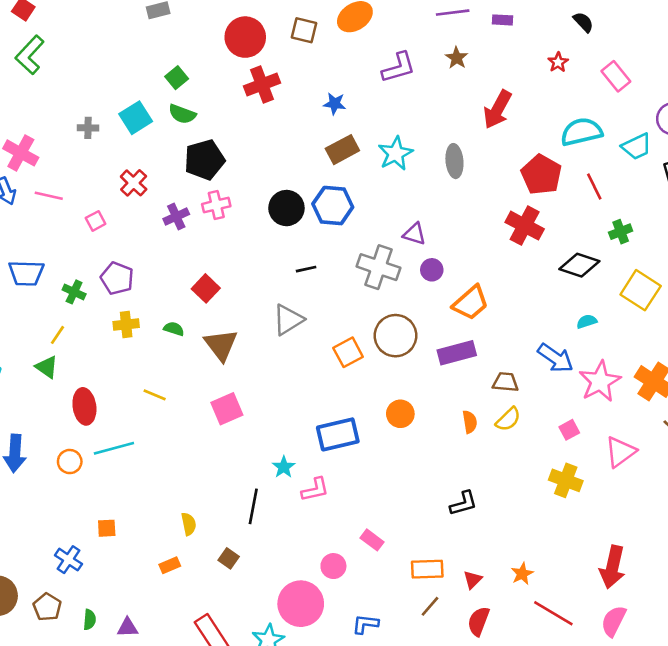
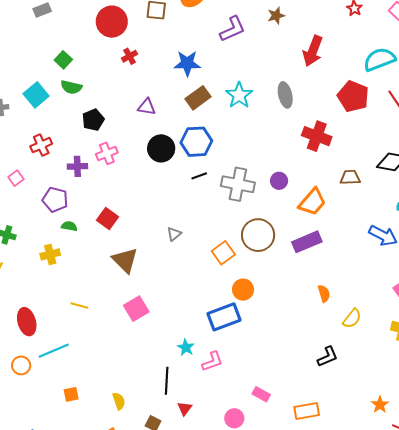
brown star: (457, 58) -> (276, 16), turned 30
red cross: (262, 85) -> (129, 56), size x0.6
blue star: (335, 104) -> (187, 63), size x1.5
black pentagon: (204, 160) -> (93, 120), size x0.7
red cross: (134, 183) -> (41, 145), turned 30
purple cross: (176, 216) -> (77, 166), turned 30
red cross: (525, 226) -> (317, 136), moved
purple triangle: (414, 234) -> (147, 107), moved
black line: (306, 269) -> (199, 176), moved
purple pentagon: (117, 278) -> (55, 200), moved
gray triangle: (288, 320) -> (174, 234), size x0.6
green semicircle: (174, 329) -> (69, 226), moved
brown trapezoid: (505, 382) -> (350, 177), moved
orange circle: (400, 414) -> (243, 290), moved
yellow semicircle: (508, 419) -> (352, 319), moved
orange square: (107, 528) -> (71, 394), moved
red triangle: (473, 580) -> (185, 408), moved

